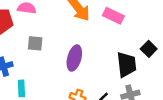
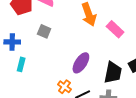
purple ellipse: (74, 58) -> (81, 63), moved

